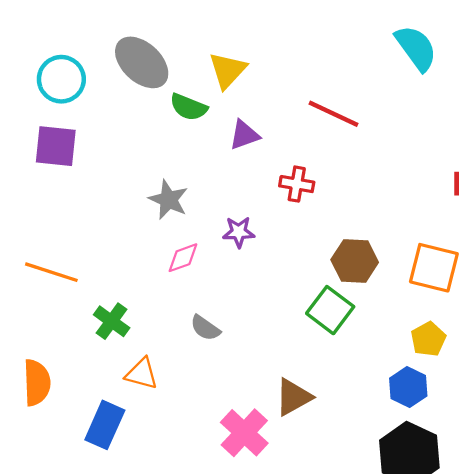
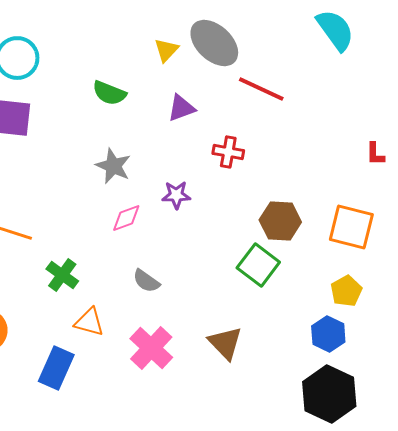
gray ellipse: (142, 62) -> (214, 43), moved
yellow triangle: (228, 70) -> (166, 50), size x0.7
green semicircle: (188, 107) -> (109, 93), moved
brown triangle: (293, 397) -> (225, 343), turned -45
pink cross: (244, 433) -> (151, 348), moved

